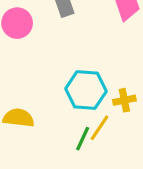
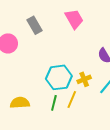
green line: (83, 139) -> (54, 103), moved

